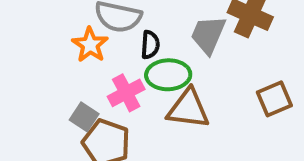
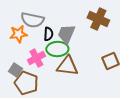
gray trapezoid: (208, 35) -> (66, 34), moved
orange star: (90, 45) -> (18, 34), turned 30

